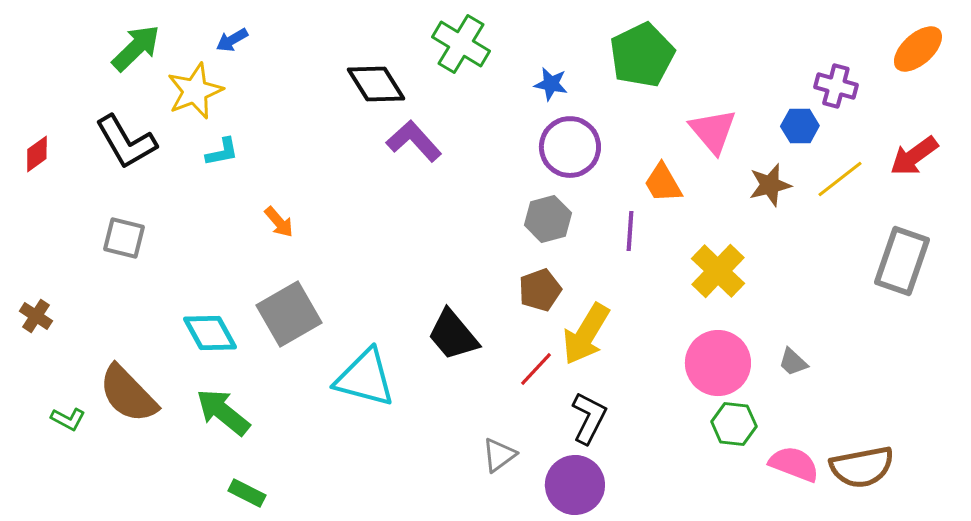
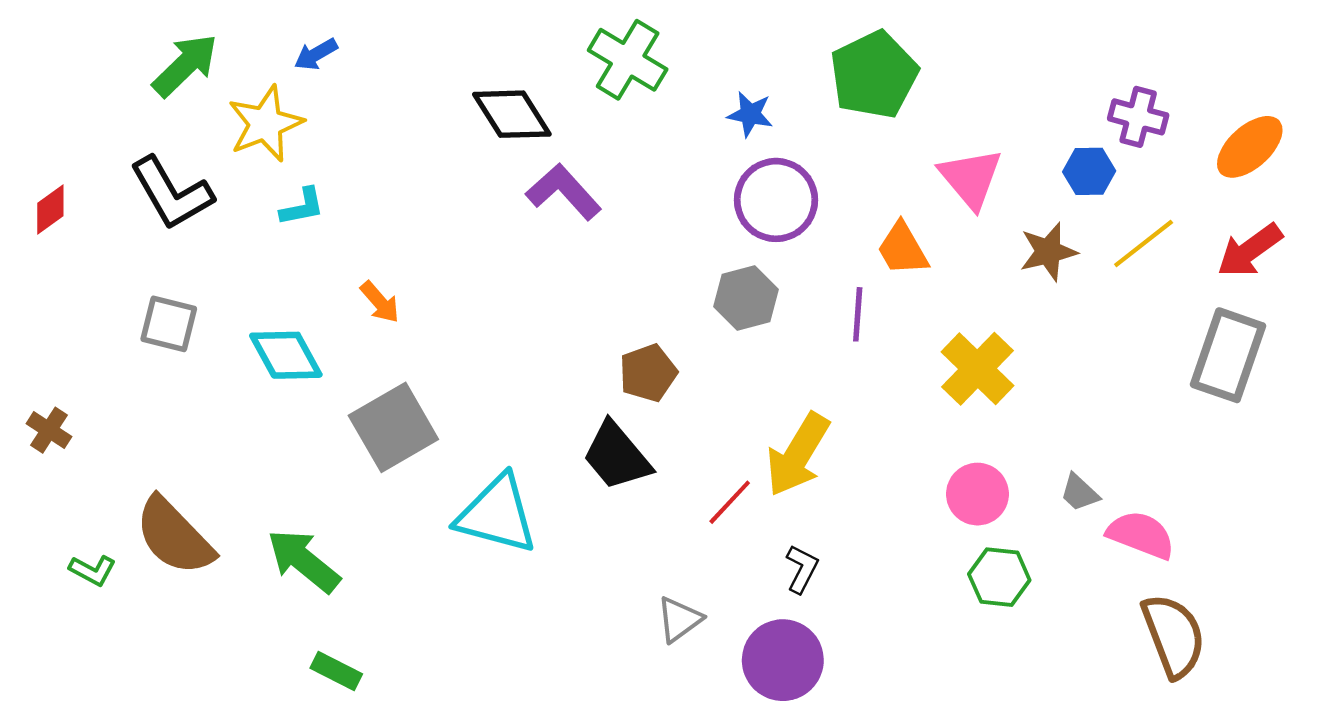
orange ellipse: (918, 49) -> (1250, 147), moved
red arrow: (914, 156) -> (1250, 250), moved
brown pentagon: (540, 290) -> (648, 373), moved
cyan diamond: (210, 333) -> (286, 355), moved
pink circle: (718, 363) -> (977, 494), size x0.7
black L-shape: (589, 418) -> (802, 569), size x0.7
pink semicircle: (794, 464) -> (1141, 535), moved
brown semicircle: (862, 467) -> (1174, 636), turned -100

